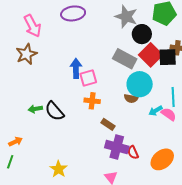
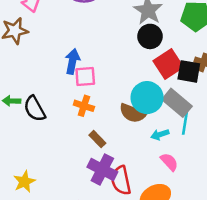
black circle: (142, 34) -> (150, 36), moved
gray rectangle: (125, 59) -> (177, 103), moved
brown semicircle: (131, 98) -> (133, 113), size x1.5
pink semicircle: (169, 114) -> (169, 162), moved
red semicircle: (133, 152) -> (121, 180), size x1.6

